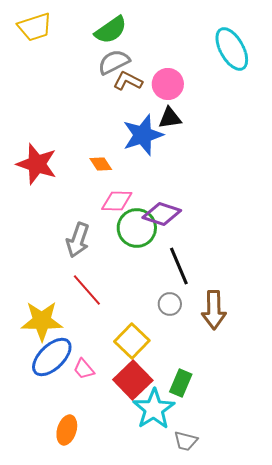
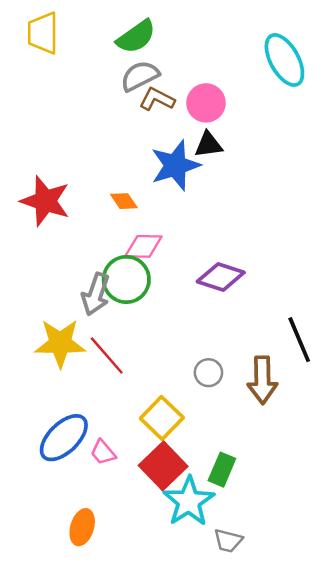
yellow trapezoid: (35, 27) -> (43, 33), turned 108
purple diamond: (162, 214) -> (221, 277), moved
green circle: (137, 228) -> (126, 279), moved
black line: (179, 266) -> (299, 340), moved
yellow star: (42, 321) -> (60, 343), moved

